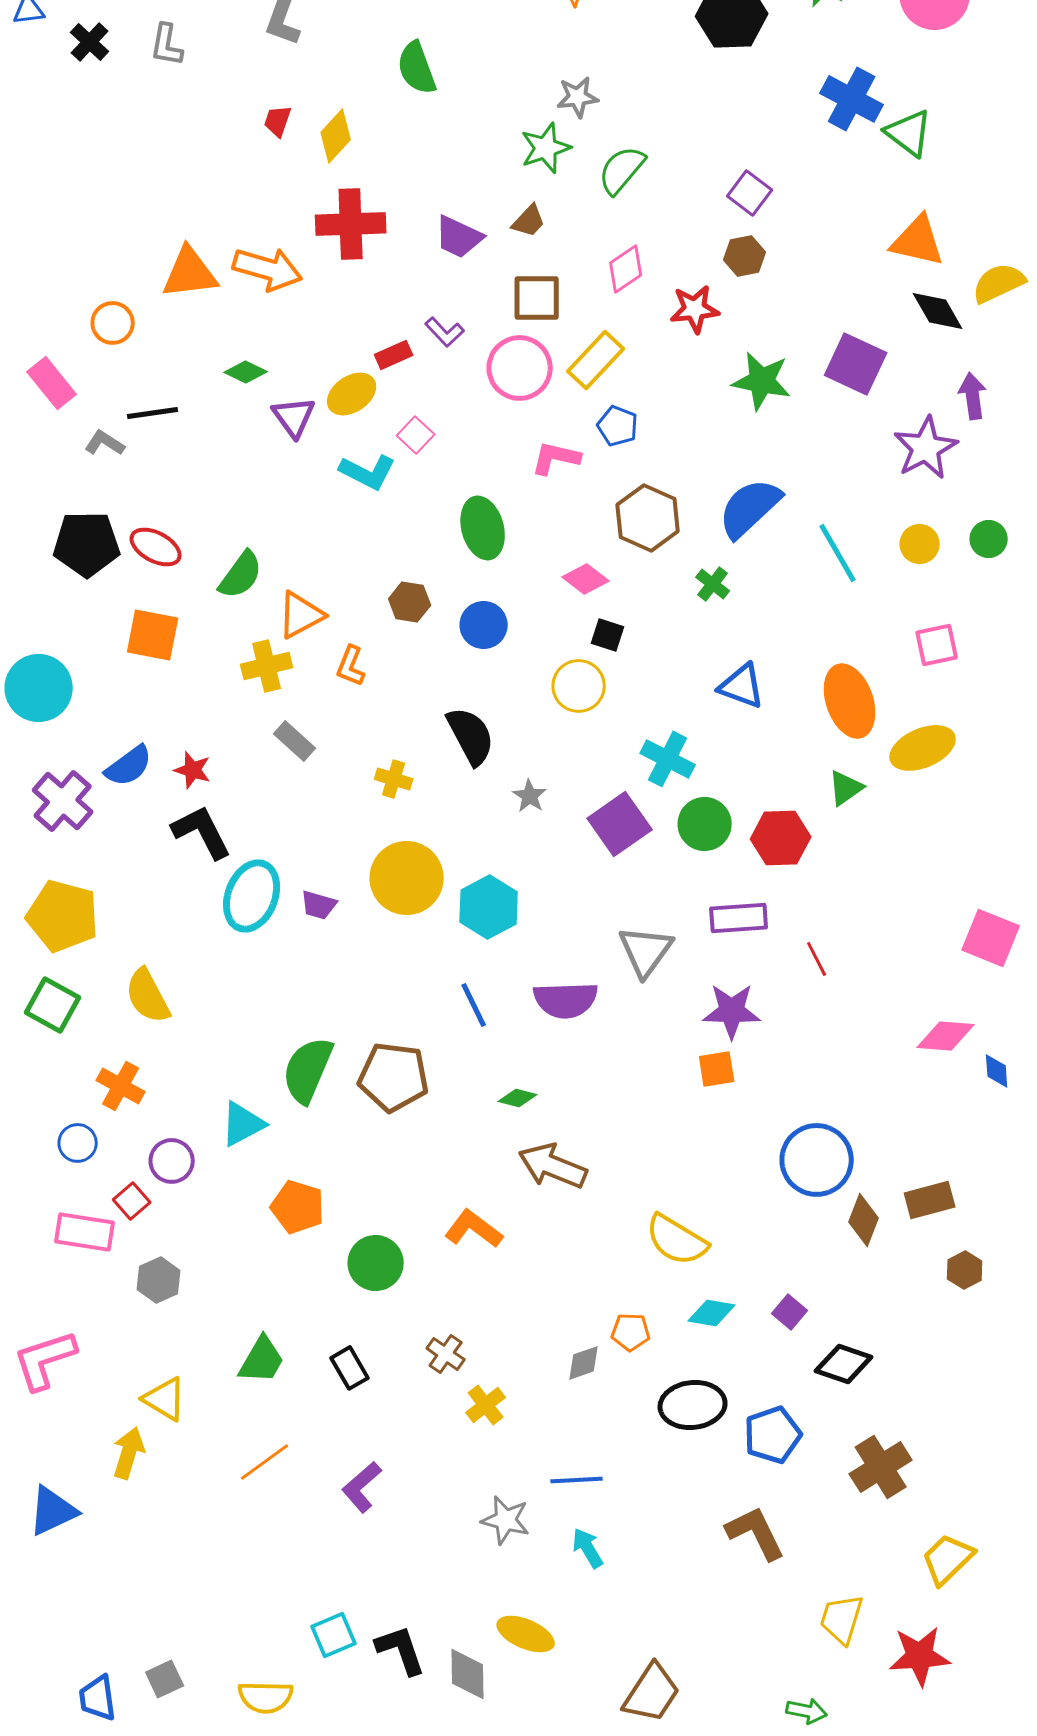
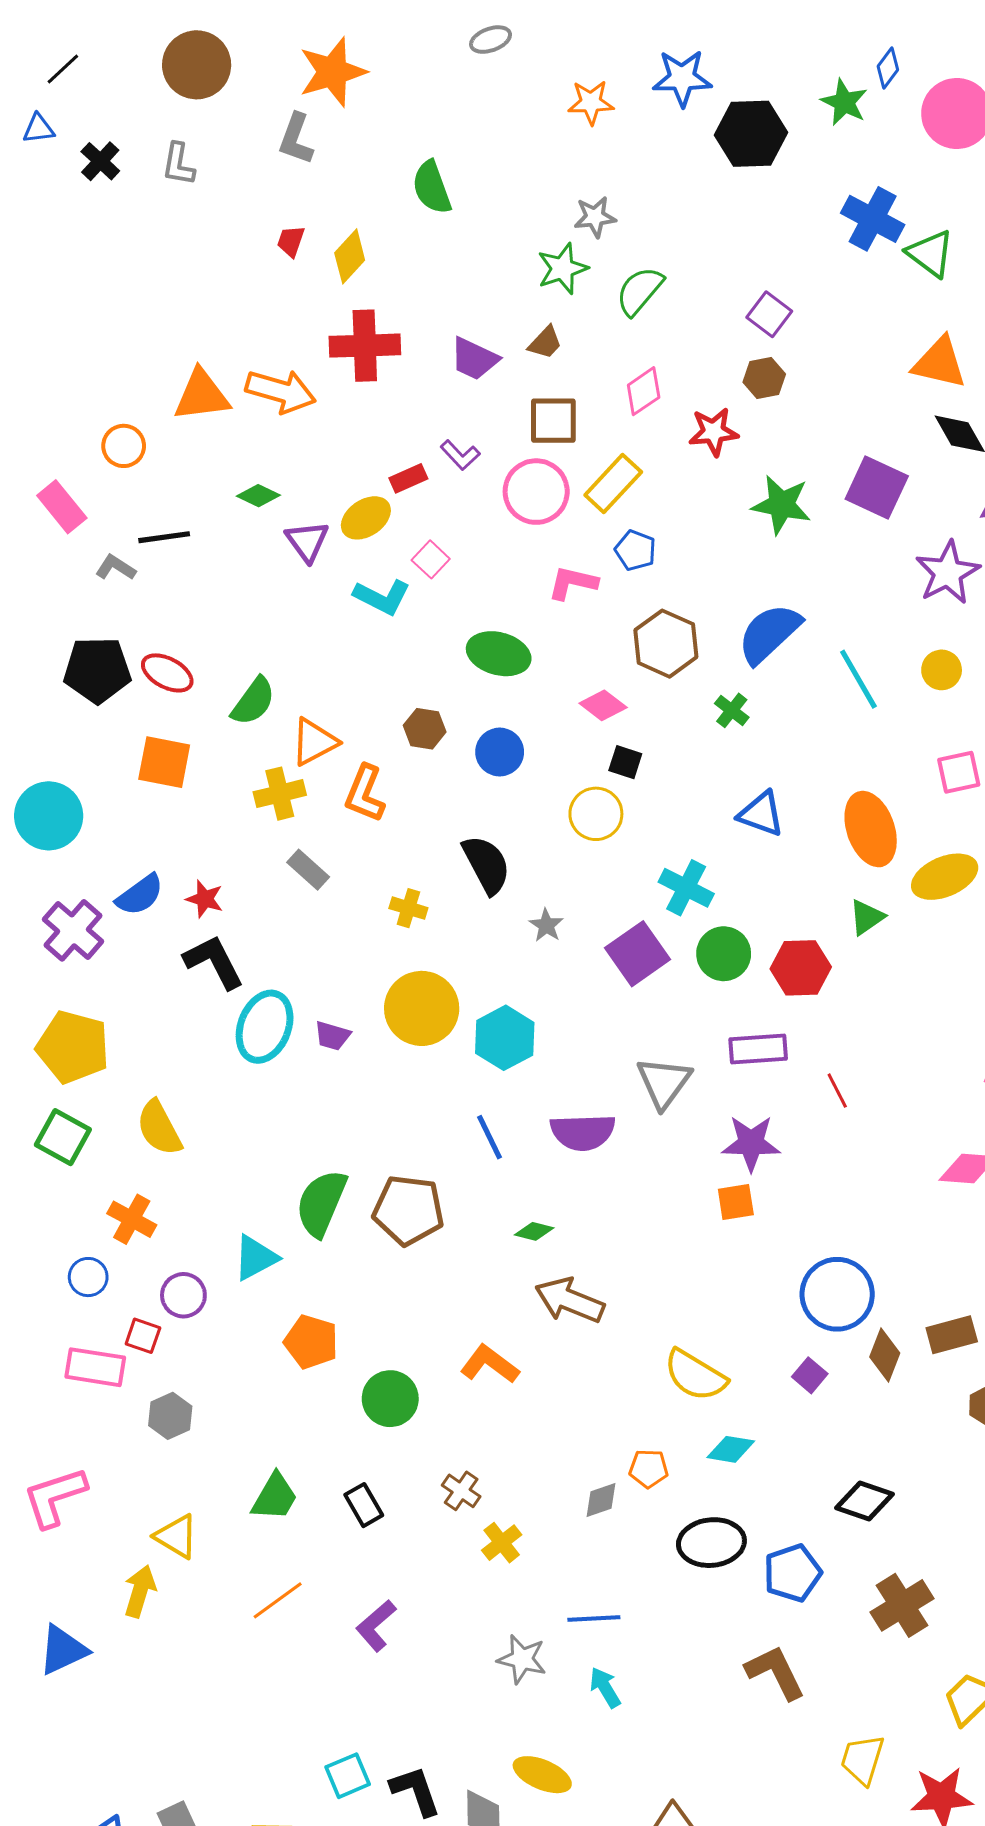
green ellipse: (483, 528) -> (499, 654), turned -60
orange L-shape: (351, 666) -> (365, 794), size x1.4
red square: (132, 1201) -> (143, 1336), turned -30
purple square: (790, 1312) -> (810, 1375), moved

